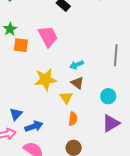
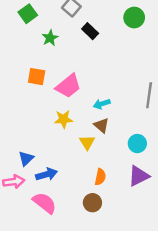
green star: (10, 29) -> (50, 38), moved
pink trapezoid: (48, 36) -> (68, 86), moved, turned 75
yellow star: (45, 79) -> (64, 119), size x0.7
orange semicircle: (73, 119) -> (100, 177), moved

